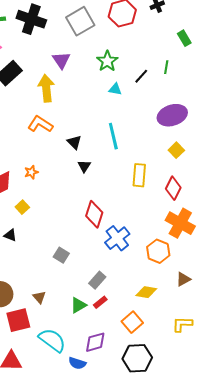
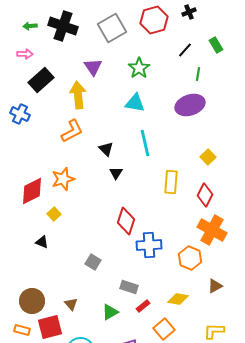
black line: (141, 76) -> (185, 50), moved
cyan triangle: (115, 89) -> (135, 103), moved, size x1.5
purple ellipse: (172, 115) -> (190, 105), moved
orange L-shape: (40, 124) -> (72, 131), turned 120
orange star: (31, 172) -> (63, 179), size x1.6
blue cross: (117, 238) -> (149, 245), turned 35
gray rectangle: (97, 280) -> (129, 287), turned 66
red rectangle: (100, 302) -> (143, 306), moved

